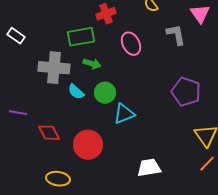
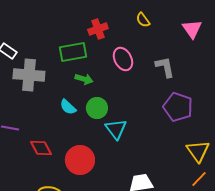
gray L-shape: (176, 35) -> (165, 67), moved
gray cross: (54, 68) -> (29, 75), moved
cyan triangle: (124, 114) -> (116, 129), turned -45

